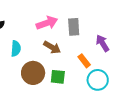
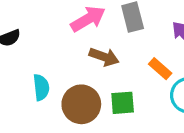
cyan semicircle: (16, 49) -> (41, 87), moved

